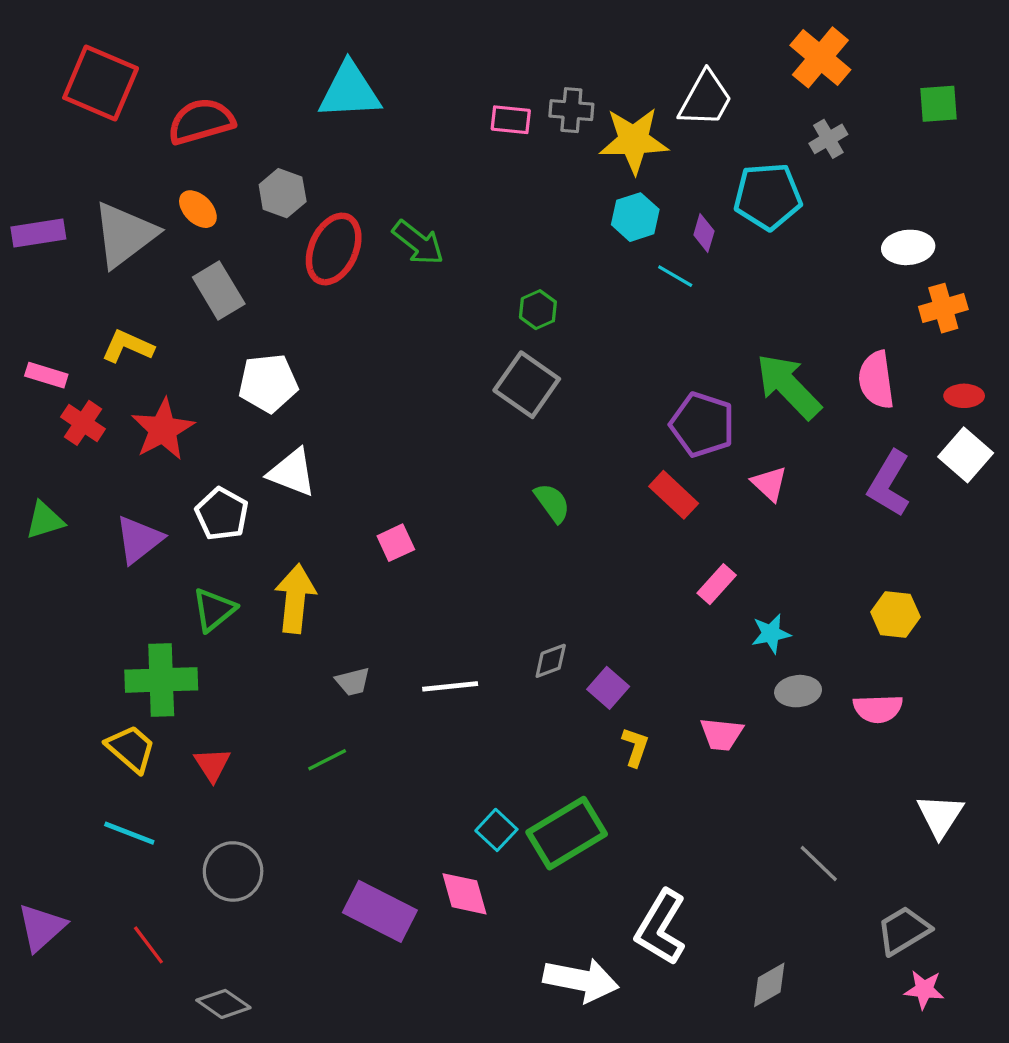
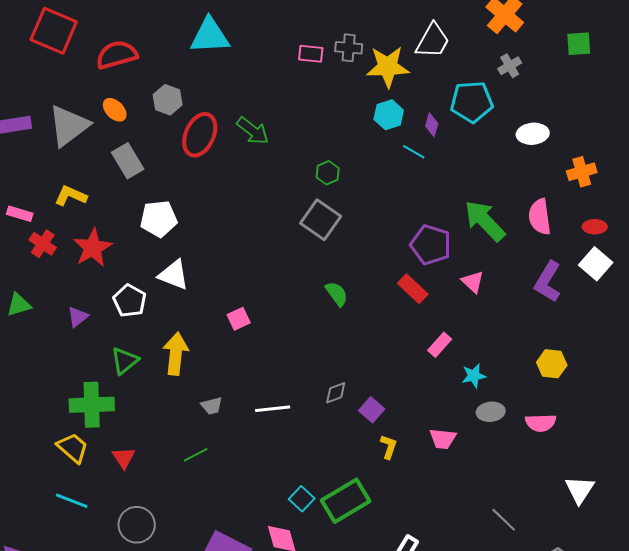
white ellipse: (908, 247) -> (533, 134), moved
purple triangle: (139, 539) -> (78, 317), size x0.7

